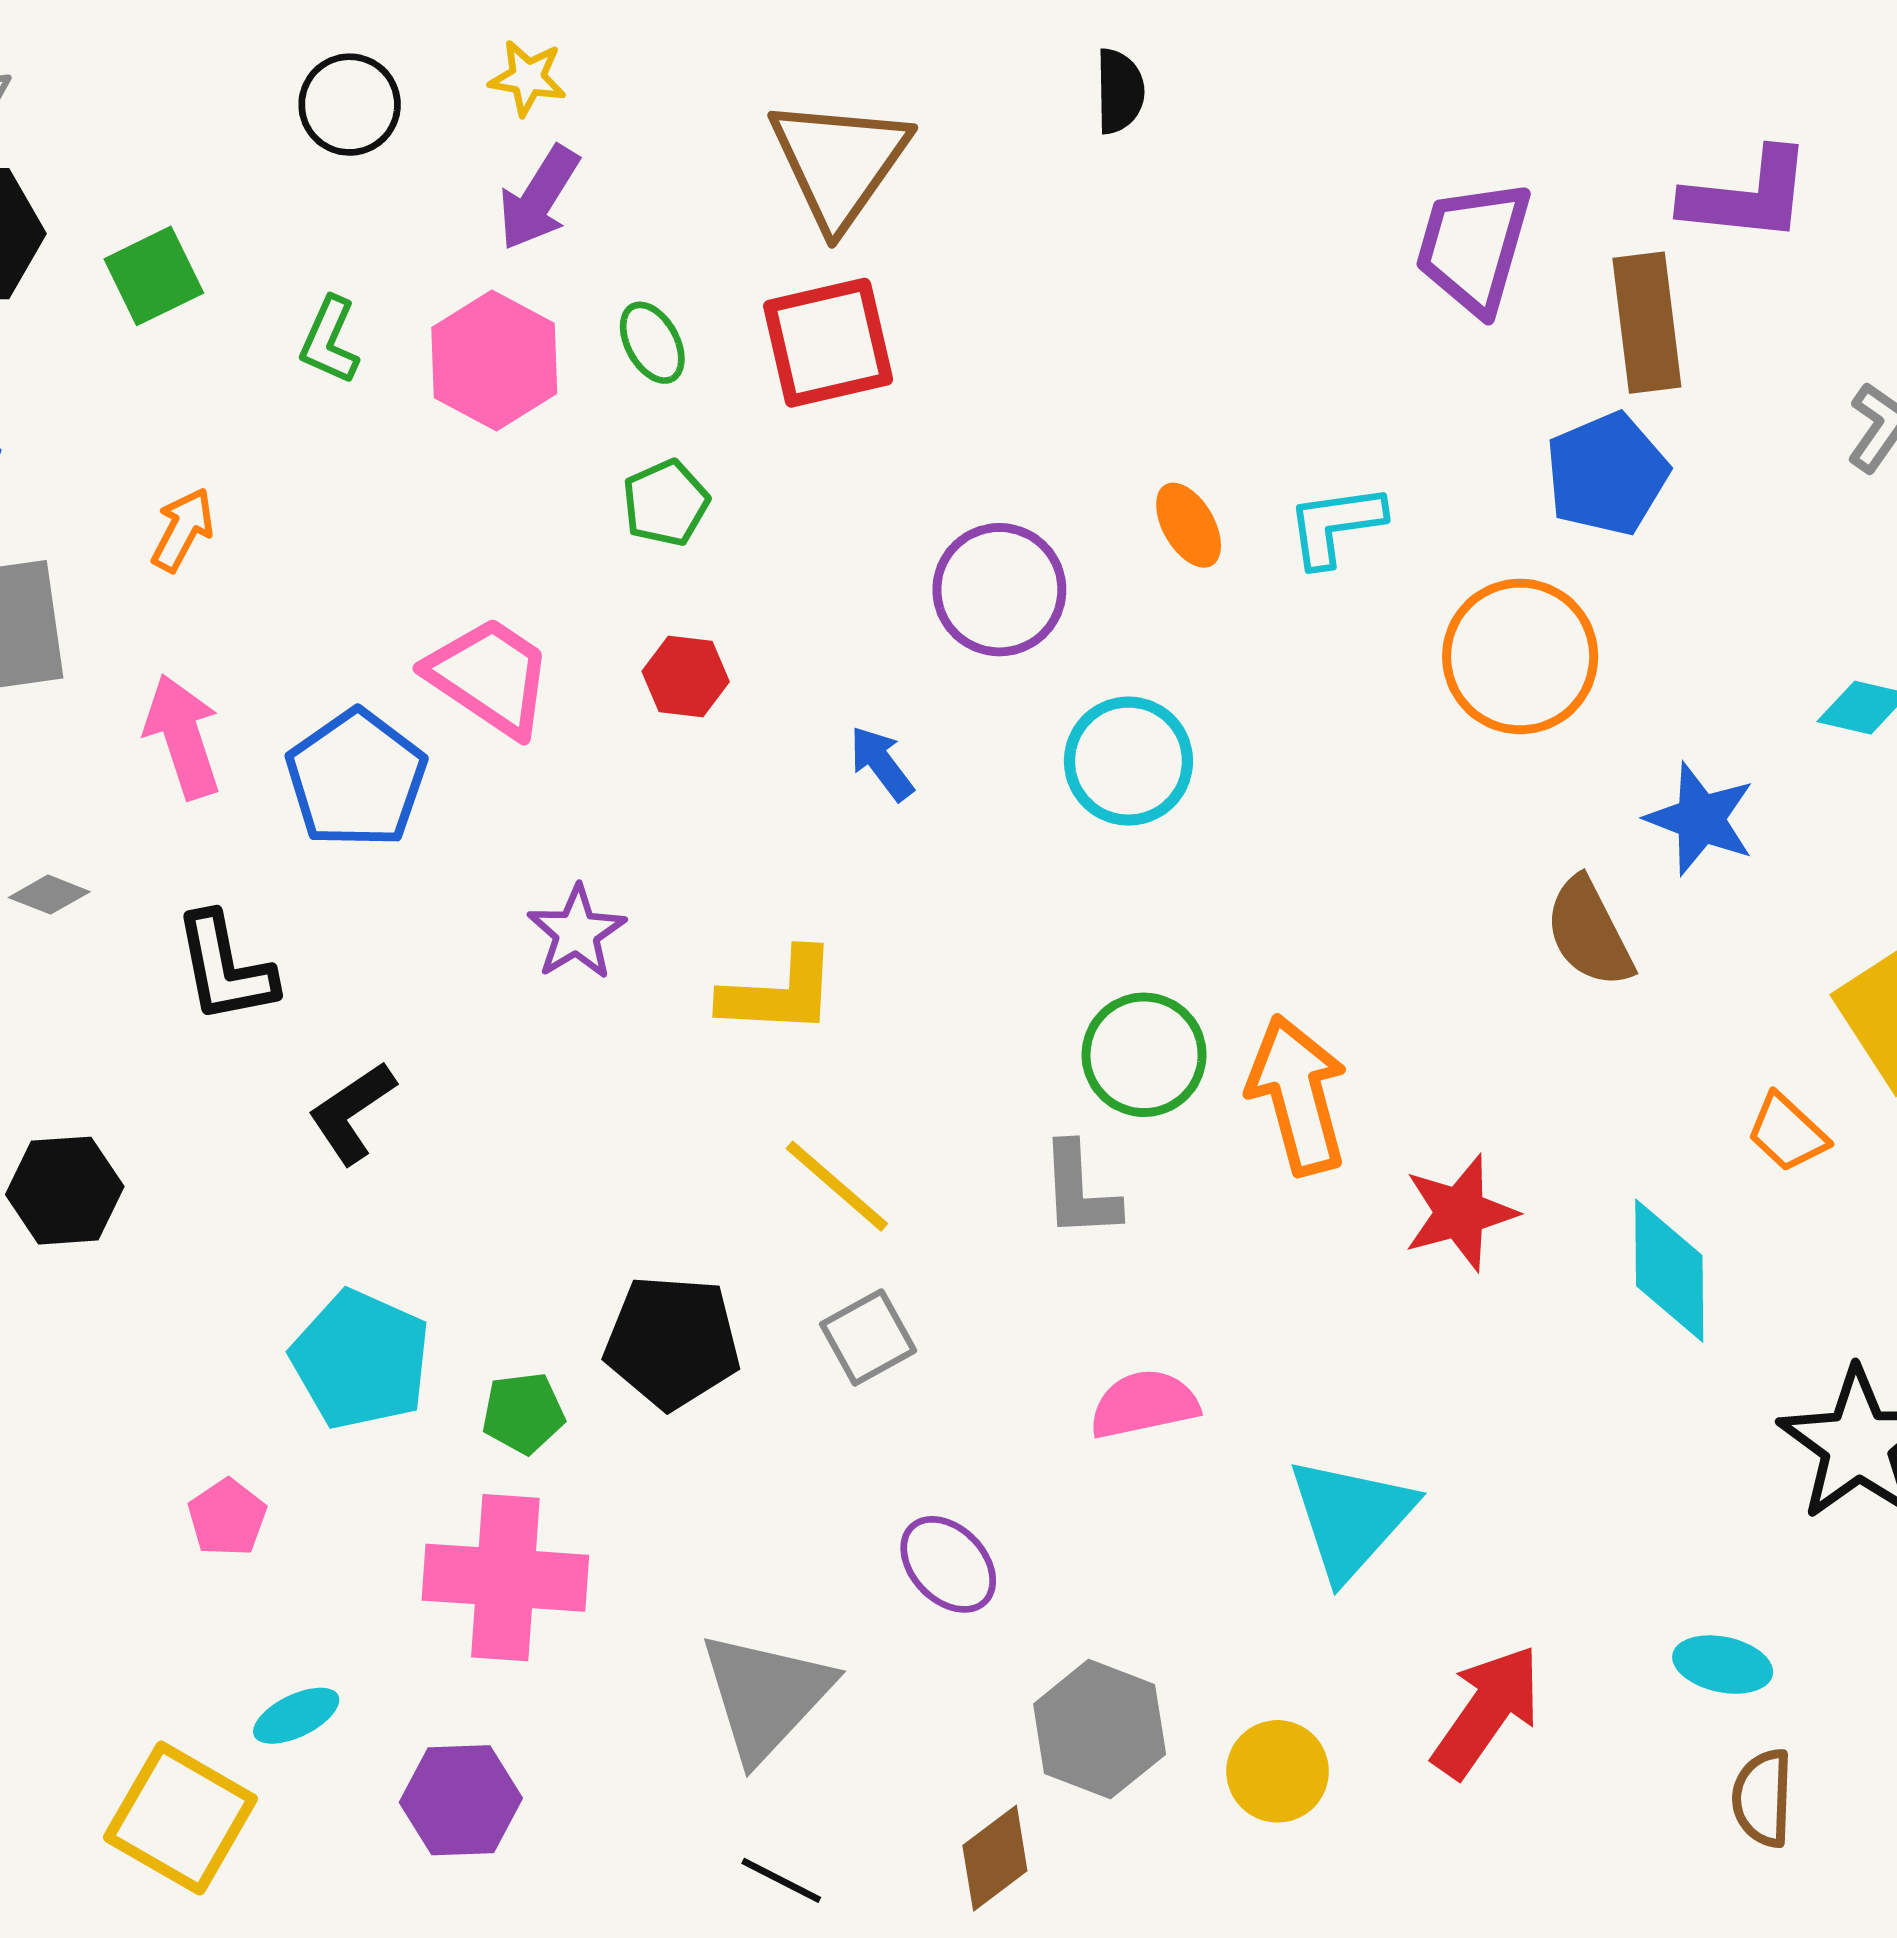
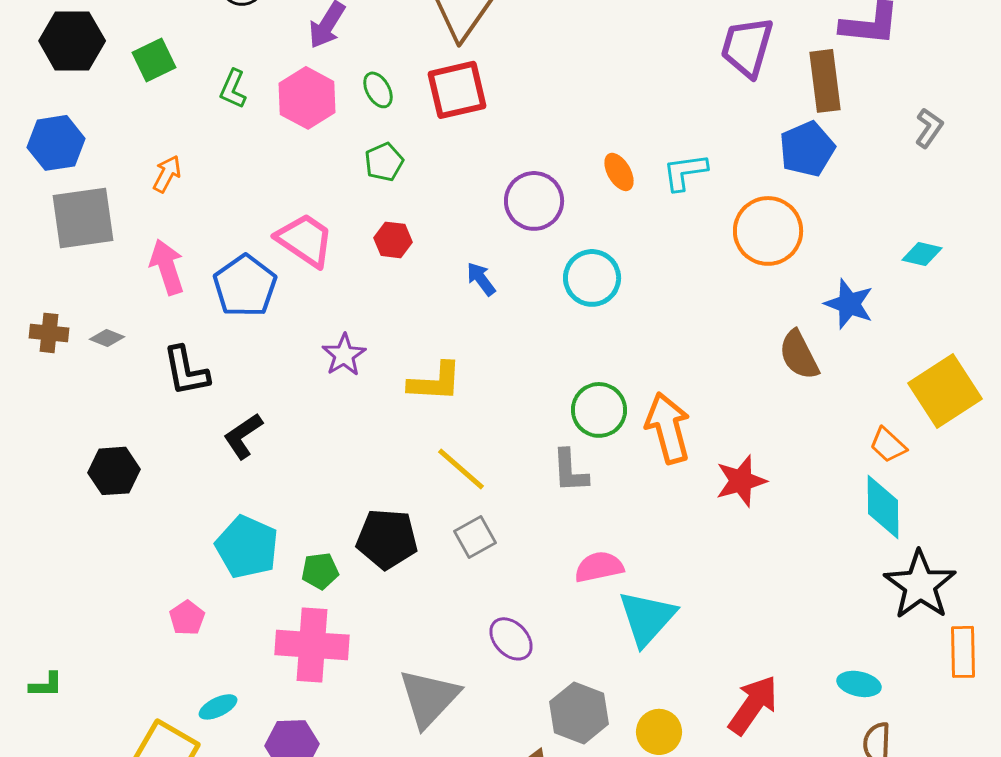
cyan diamond: (1669, 1271) -> (883, 507), moved
cyan triangle: (1351, 1518) -> (647, 618), moved

